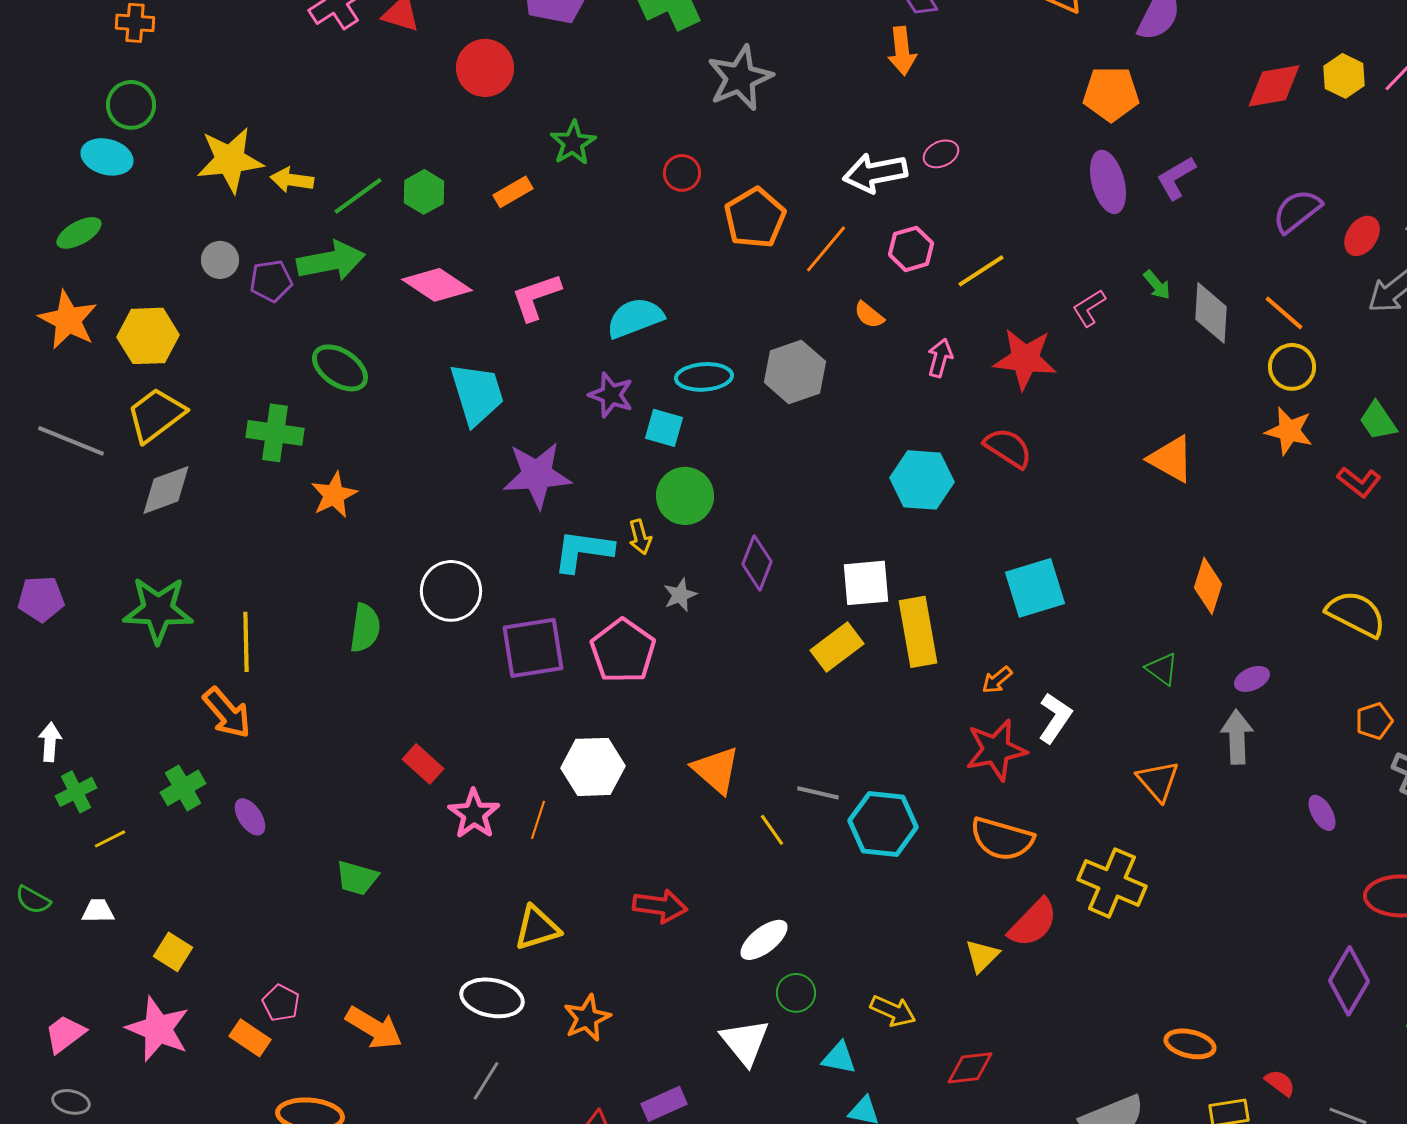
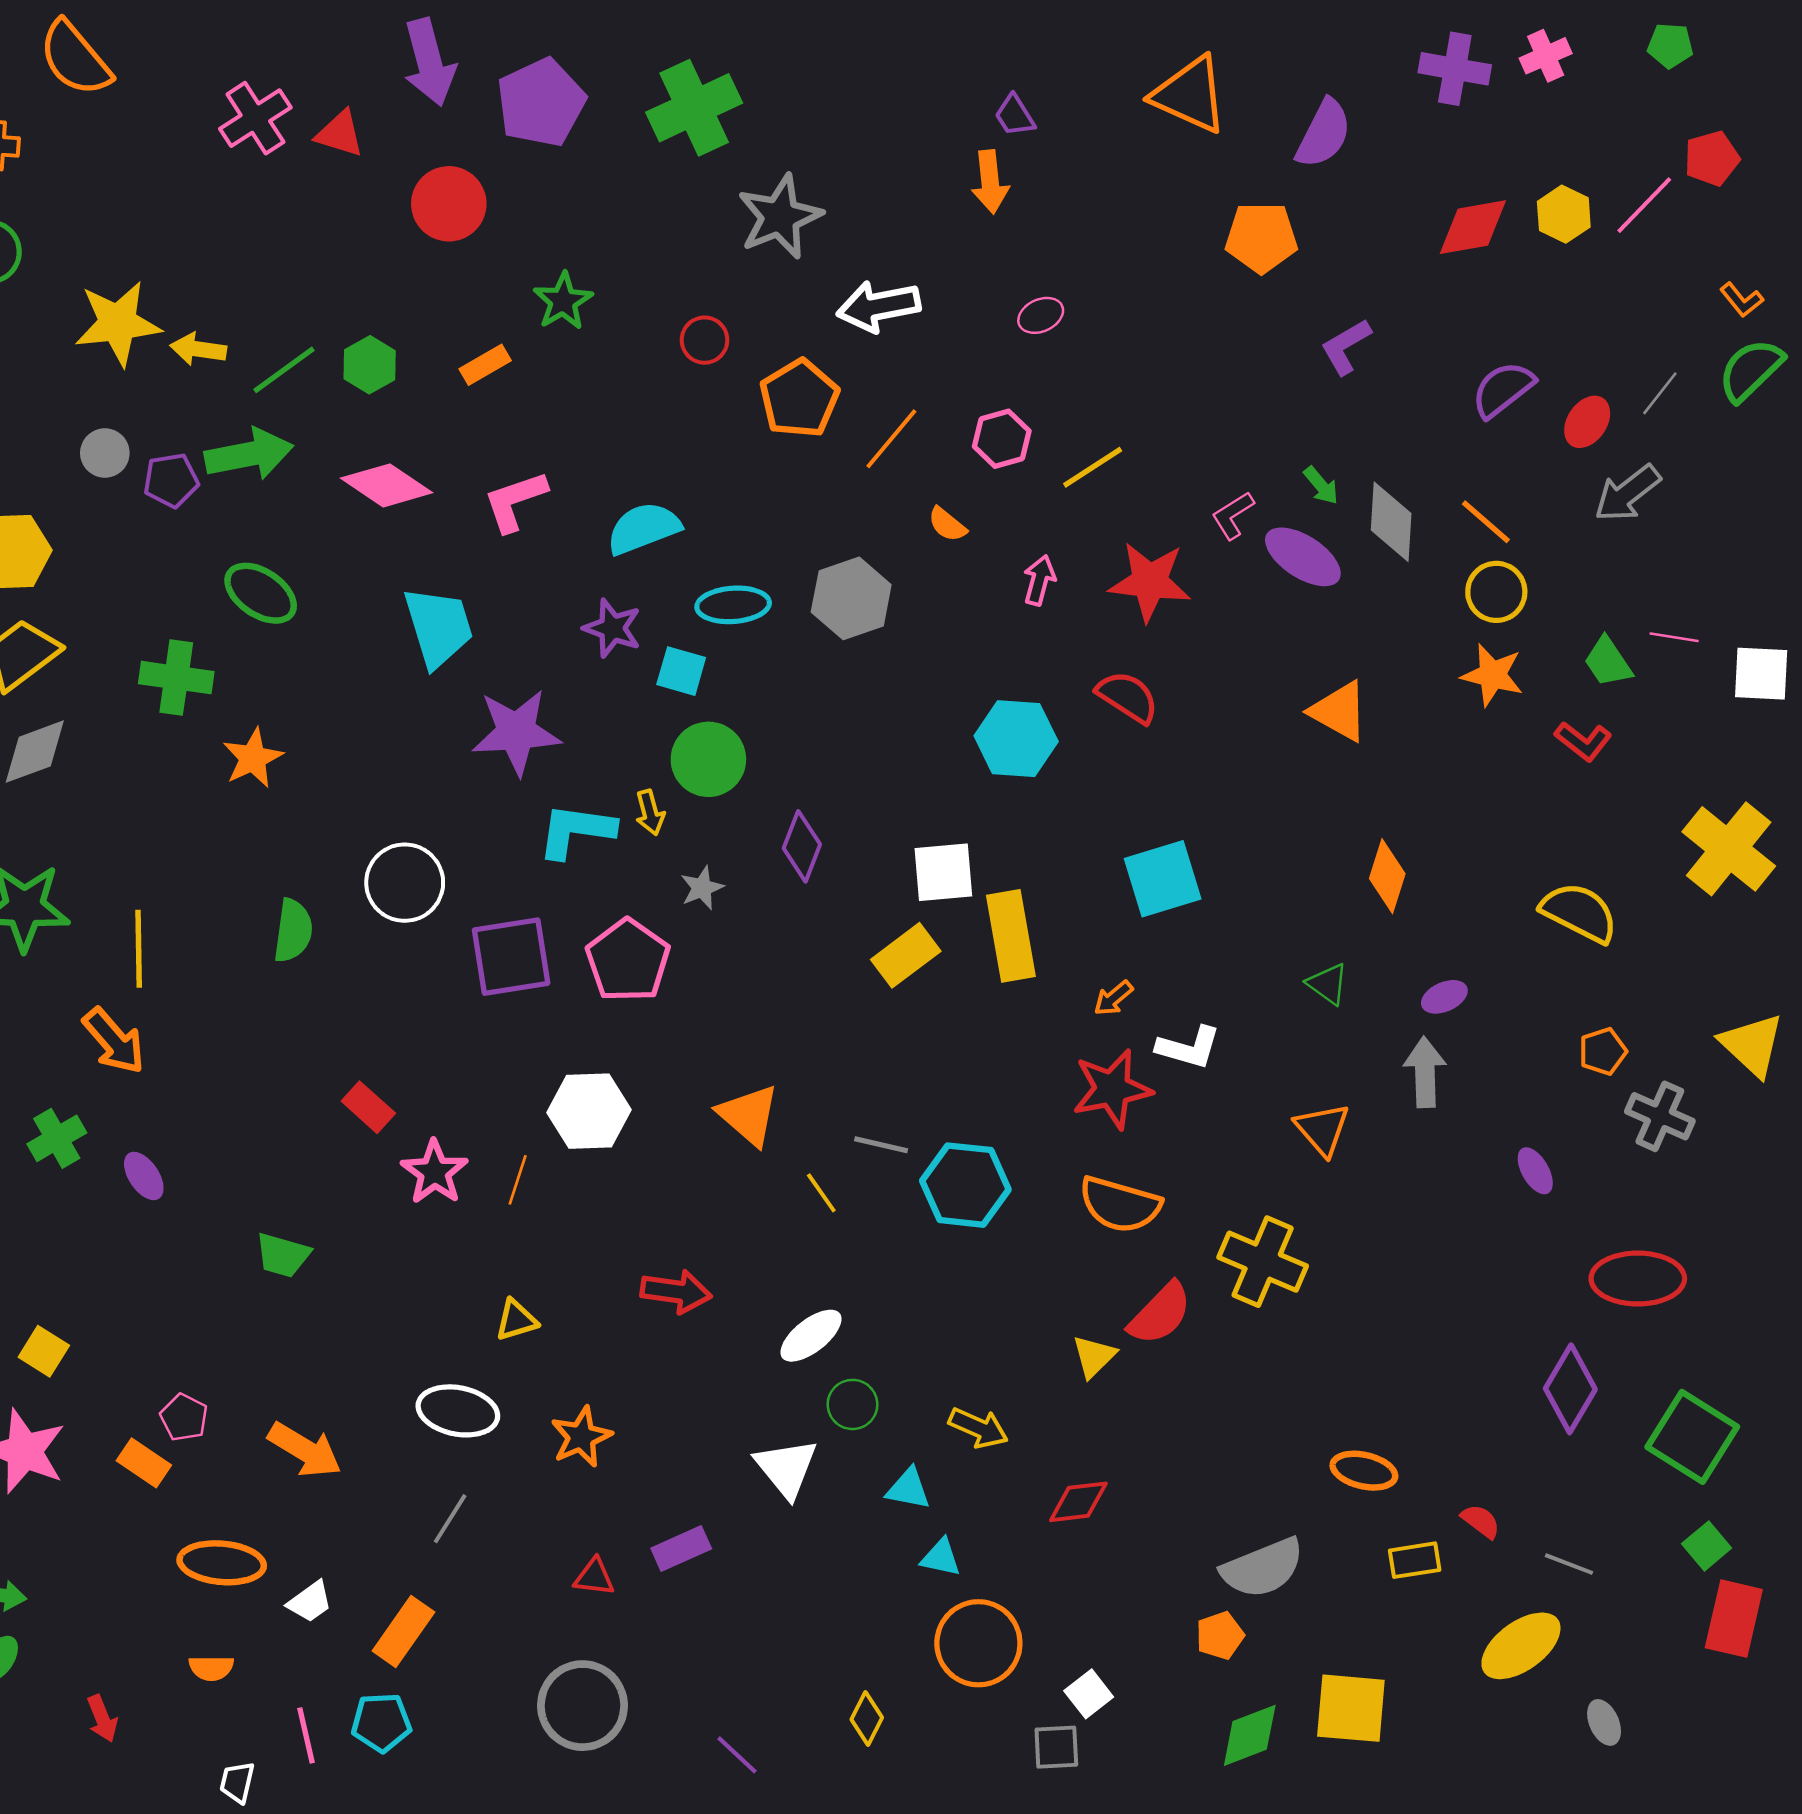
white arrow: (875, 173) -> (878, 306), moved
purple ellipse: (1108, 182) -> (1303, 557), moved, turned -42
white L-shape: (1055, 718) -> (1189, 1047), turned 72
yellow triangle: (537, 928) -> (516, 1320), size x0.7

